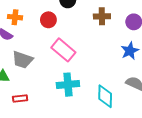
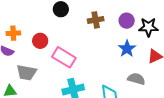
red circle: (48, 20) -> (40, 41), moved

